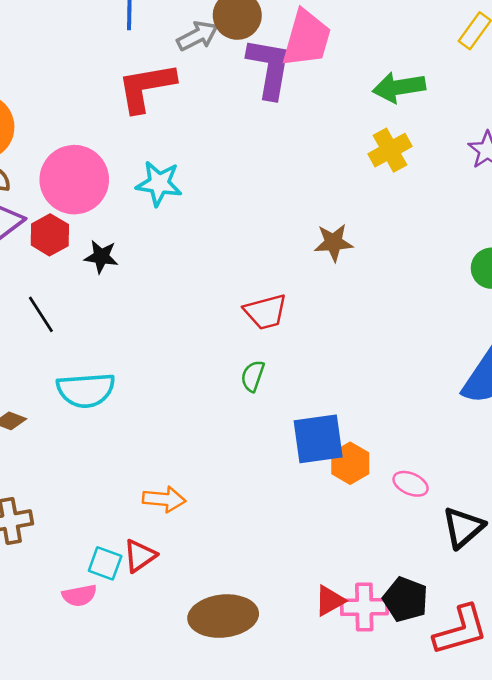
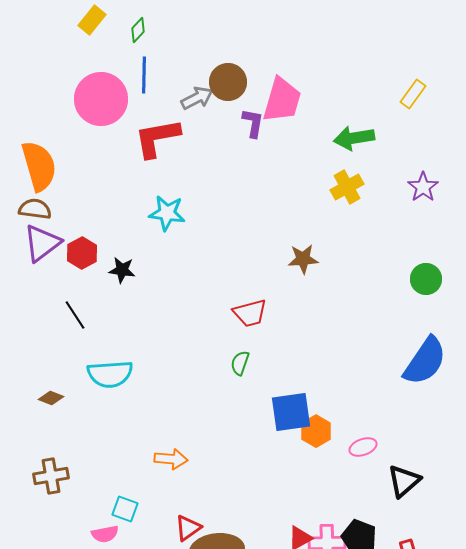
purple L-shape: (269, 68) -> (253, 123), size x0.6
pink circle: (74, 180) -> (101, 99), moved
pink ellipse: (411, 484) -> (363, 447), turned -44
red triangle: (140, 556) -> (188, 528), moved

